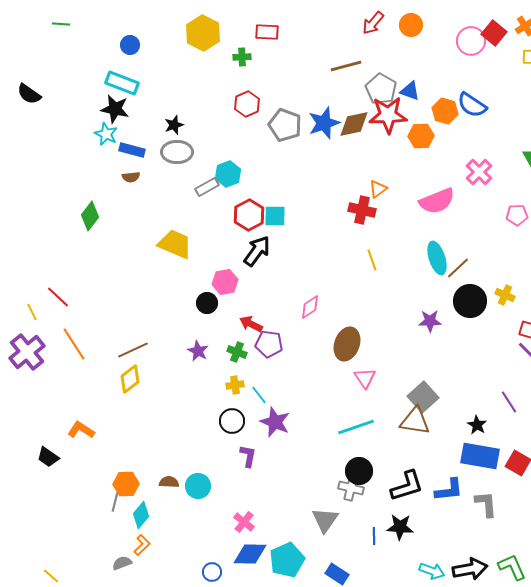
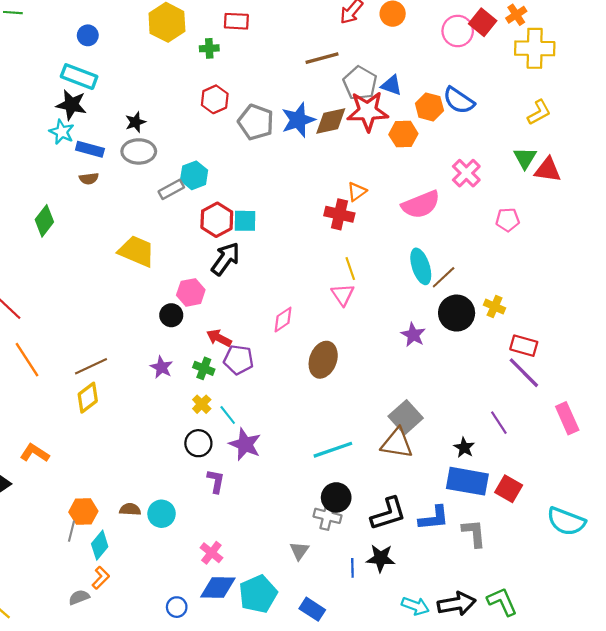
purple star: (430, 321) -> (413, 335), turned 30
pink triangle: (365, 378) -> (343, 295), moved
yellow cross: (235, 385) -> (202, 404), turned -36
gray triangle: (325, 520) -> (299, 551), size x0.7

